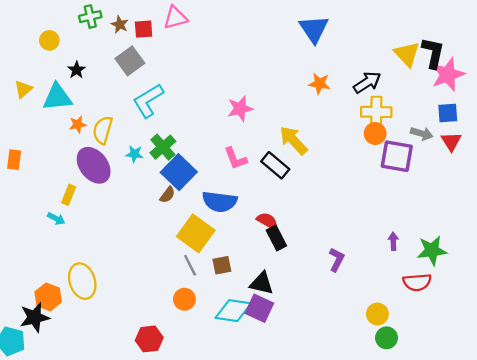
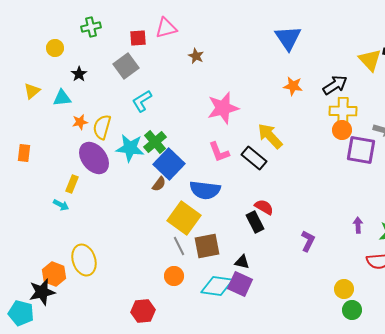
brown star: (120, 25) -> (196, 56), moved
cyan triangle: (57, 97) -> (62, 98), size x0.7
cyan L-shape: (148, 101) -> (142, 101), size x0.7
pink star: (240, 109) -> (223, 108), size x1.4
cyan star: (134, 154) -> (130, 148), size x1.8
red semicircle: (267, 221) -> (264, 207), moved
brown square: (222, 265) -> (207, 246), size x1.5
black triangle: (262, 283) -> (242, 262), size x0.7

